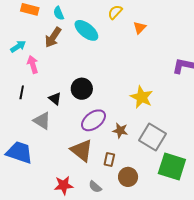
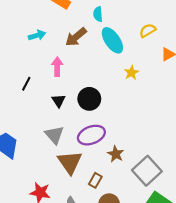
cyan semicircle: (59, 13) -> (98, 14), moved
pink arrow: (33, 64) -> (57, 67), moved
yellow star: (142, 97) -> (131, 73), moved, size x0.6
gray triangle: (42, 121) -> (54, 135), moved

